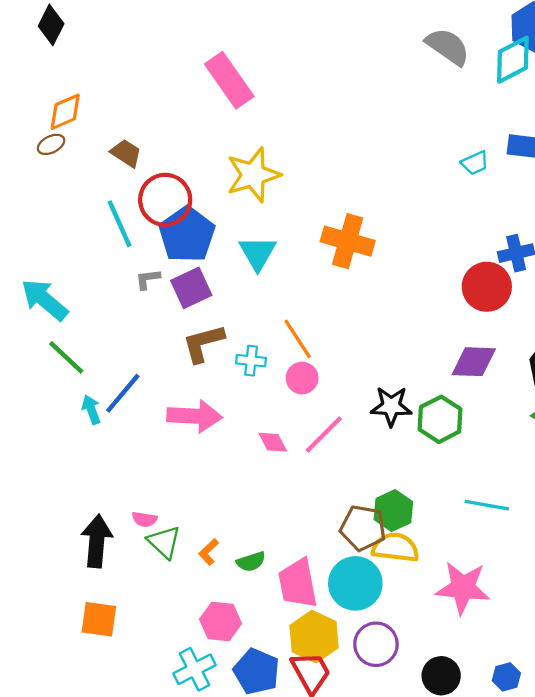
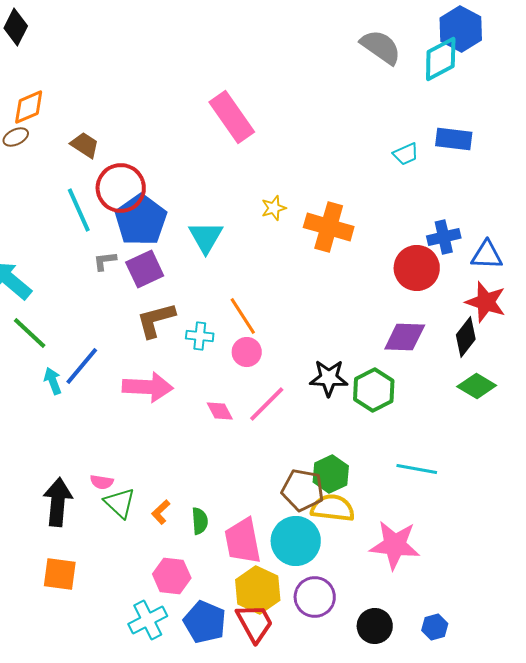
pink rectangle: (229, 80) -> (232, 117), moved
yellow star: (253, 175) -> (274, 208), moved, size x0.5
orange cross: (348, 241) -> (329, 227), moved
green semicircle: (251, 562) -> (200, 521), turned -76

